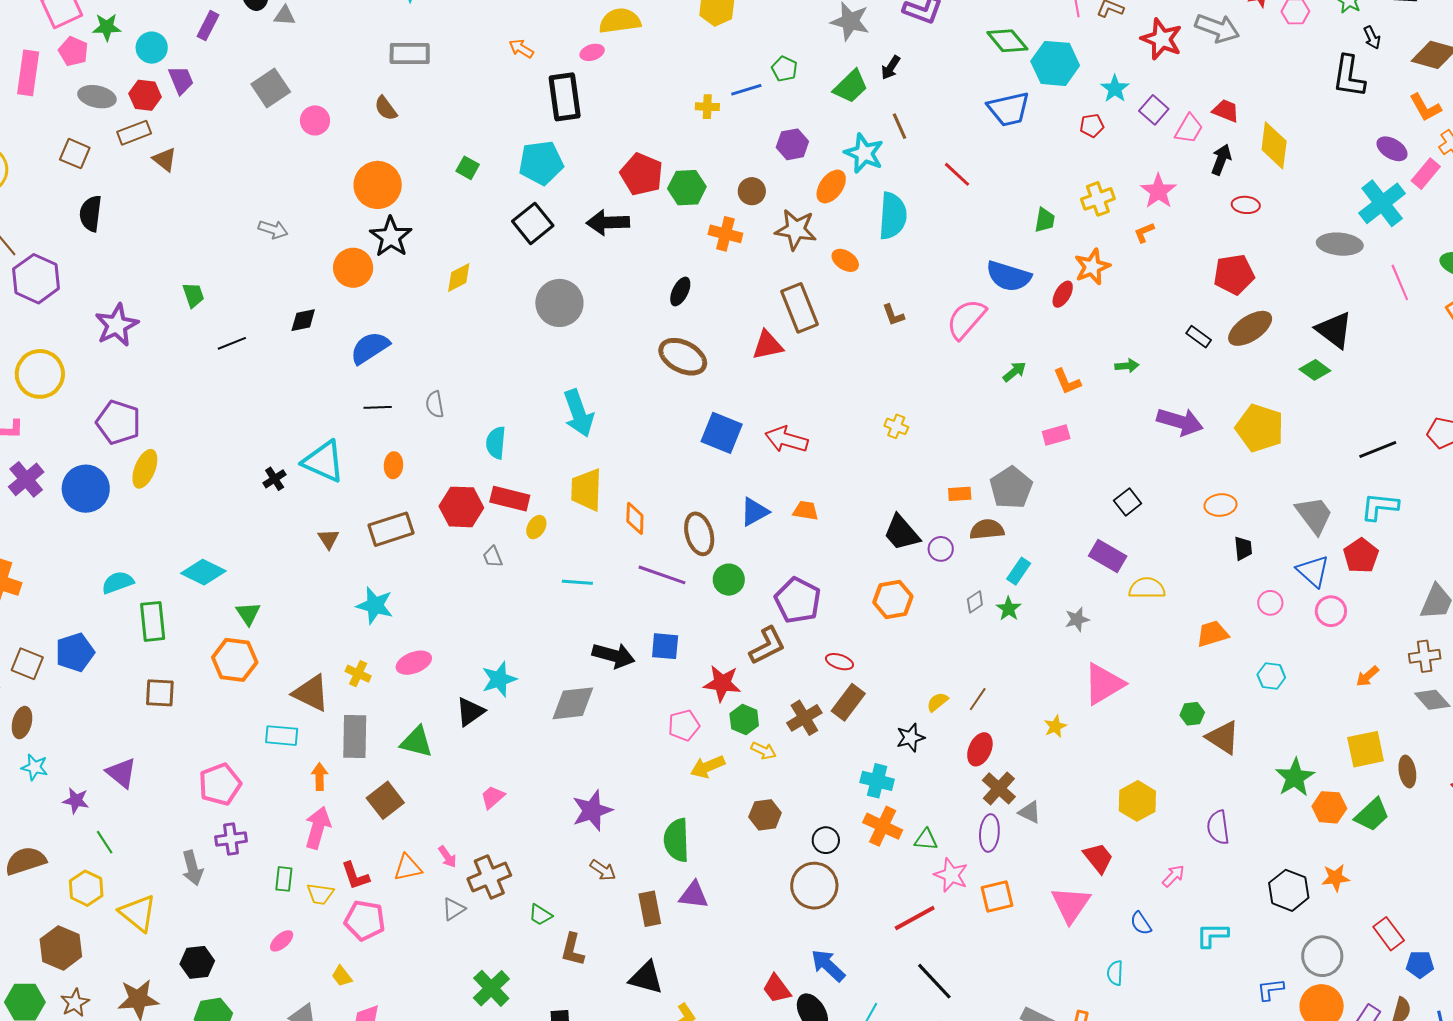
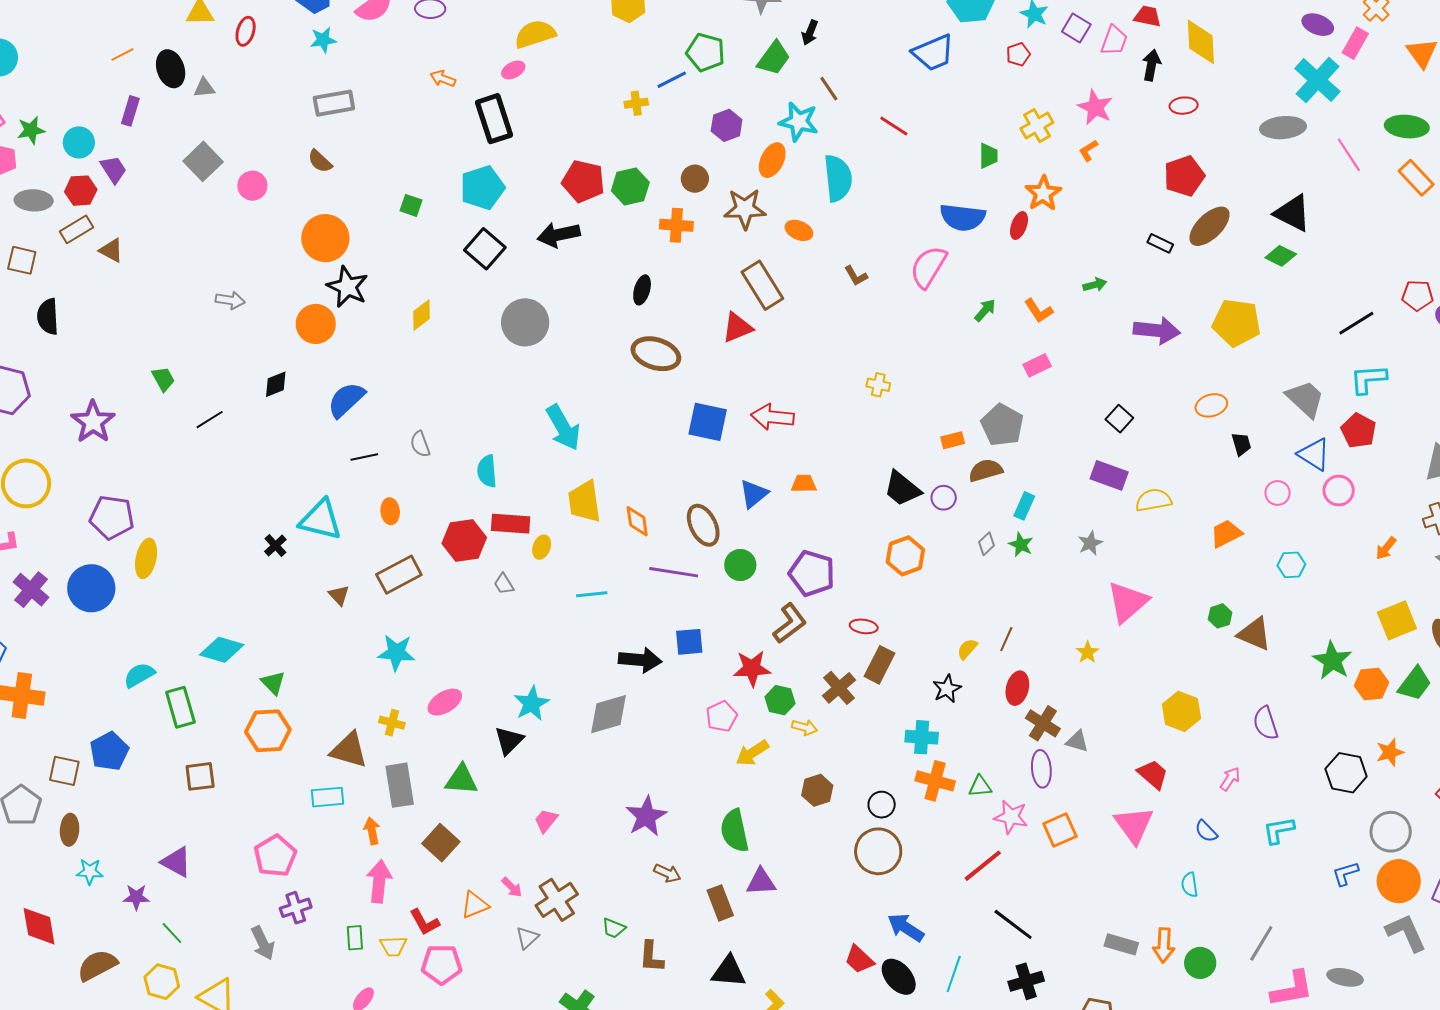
green pentagon: (784, 69) -> (706, 52), size x1.5

